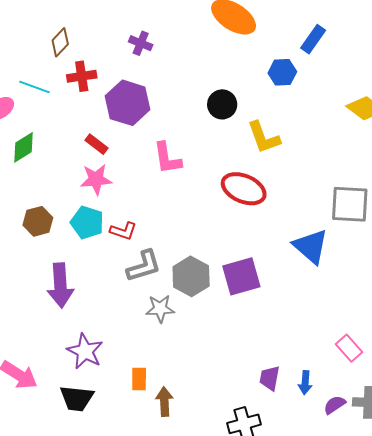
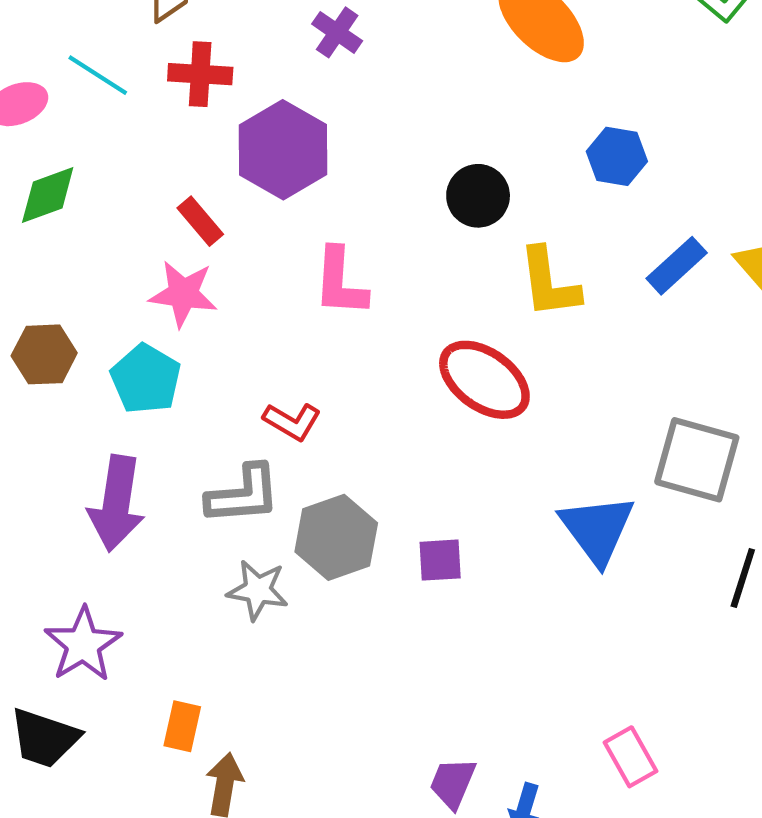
blue rectangle: (313, 39) -> (677, 266), moved
red L-shape: (123, 231) -> (292, 421), moved
purple square: (241, 276) -> (440, 560), size x0.6
purple arrow: (60, 285) -> (116, 503), moved

